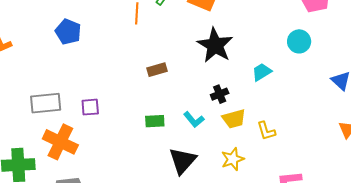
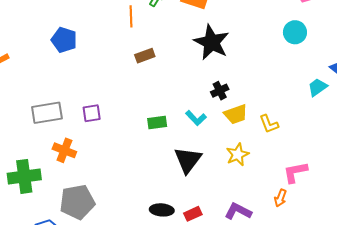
brown rectangle: (157, 70) -> (145, 56), moved
cyan trapezoid: (262, 72) -> (317, 87), moved
orange cross: (60, 142) -> (64, 150), size x0.7

